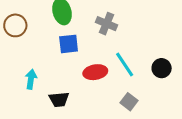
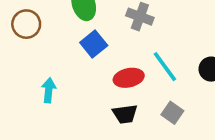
blue square: (69, 44) -> (94, 44), turned -30
black trapezoid: (59, 100) -> (125, 114), moved

